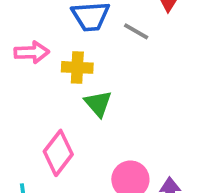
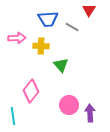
green triangle: (98, 104) -> (61, 65), moved

